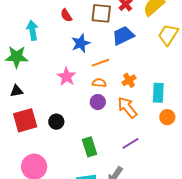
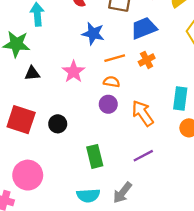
blue star: (81, 43) -> (93, 34), turned 30
orange cross: (129, 80) -> (147, 60), moved
black triangle: (17, 91) -> (32, 73), moved
red square: (25, 120) -> (21, 120), turned 30

